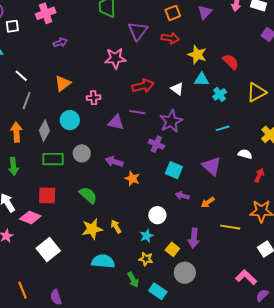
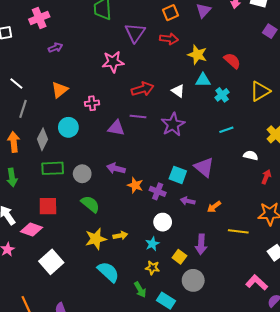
purple cross: (156, 144) -> (158, 191), moved
gray circle: (82, 153) -> (82, 174), moved
purple triangle: (212, 166) -> (204, 167), moved
yellow arrow: (116, 227) -> (120, 235), turned 112
cyan semicircle: (103, 261) -> (108, 272), turned 40

